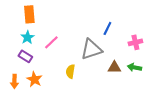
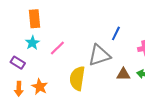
purple rectangle: (25, 56) -> (18, 63), moved
yellow semicircle: (70, 71) -> (77, 78), size x1.6

